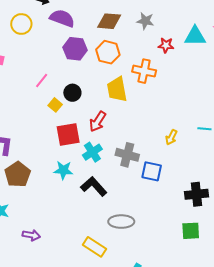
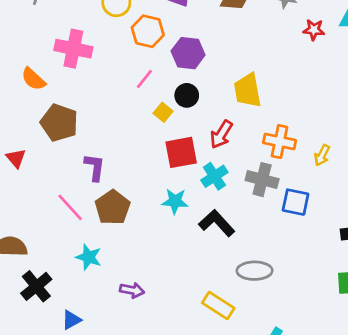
purple hexagon: (75, 49) -> (188, 53), moved
orange hexagon: (108, 52) -> (148, 31), moved
orange cross: (144, 71) -> (280, 142), moved

